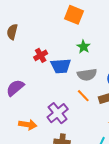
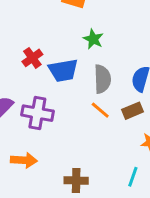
gray semicircle: (87, 75) -> (102, 79), turned -78
purple cross: (58, 113) -> (37, 113), moved, turned -35

